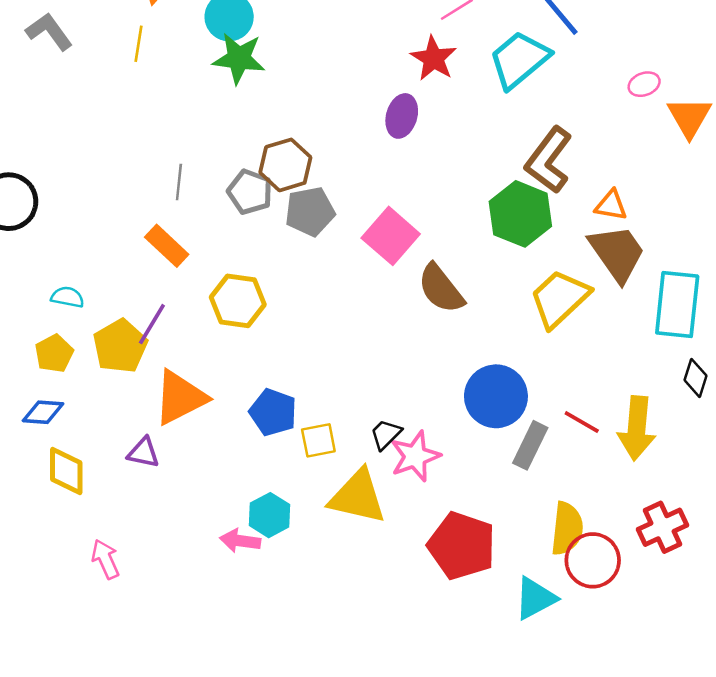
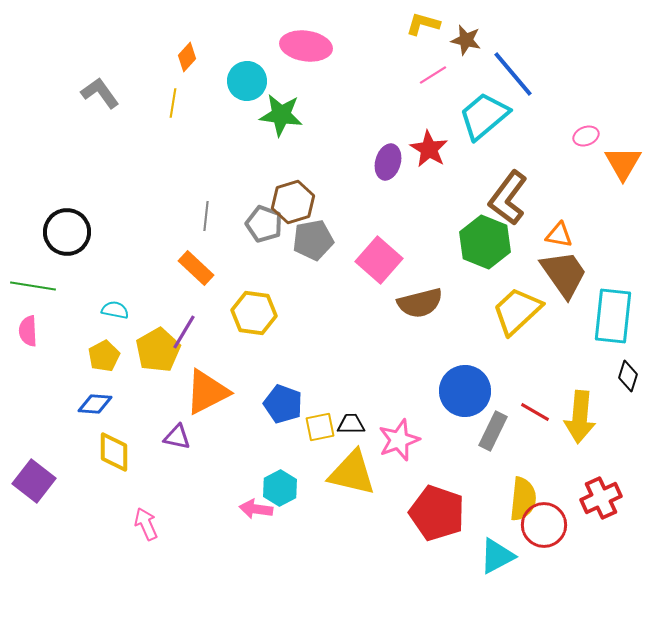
green star: (239, 58) -> (281, 115), moved
red star: (434, 58) -> (429, 149), moved
brown semicircle: (441, 289) -> (420, 303), turned -66
black trapezoid: (386, 434) -> (351, 424), moved, turned 44

